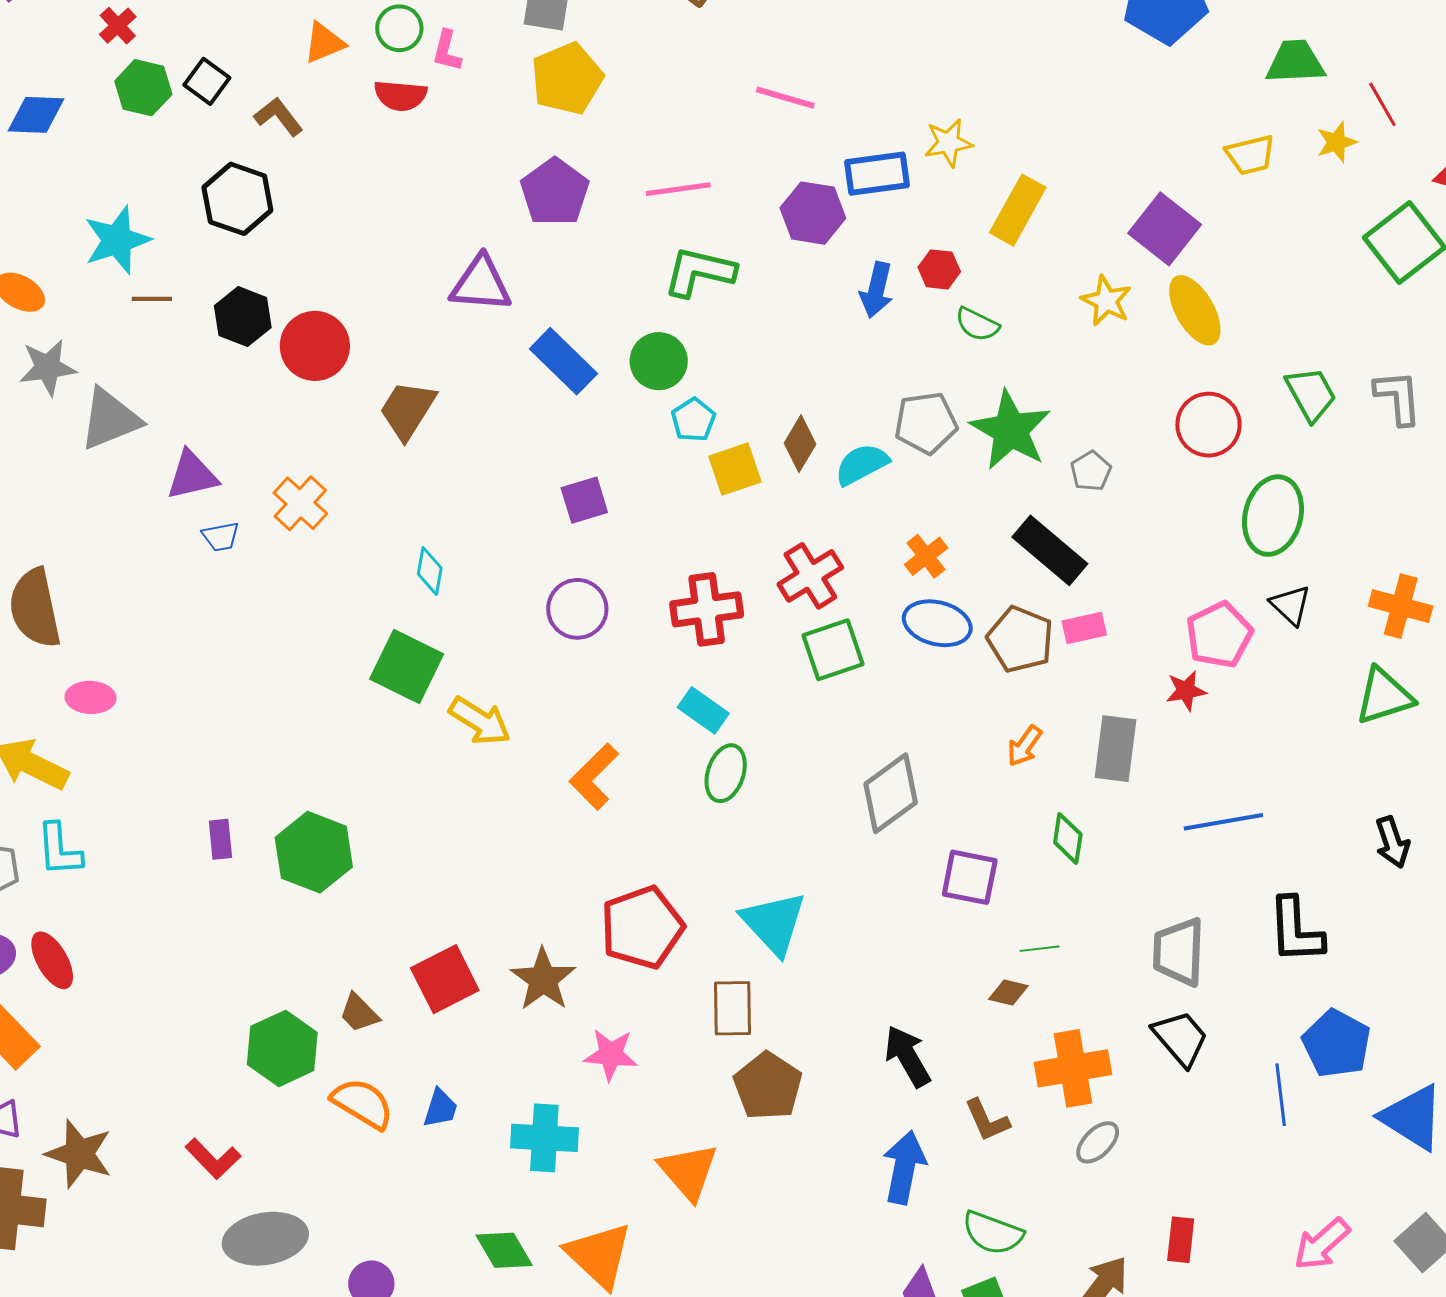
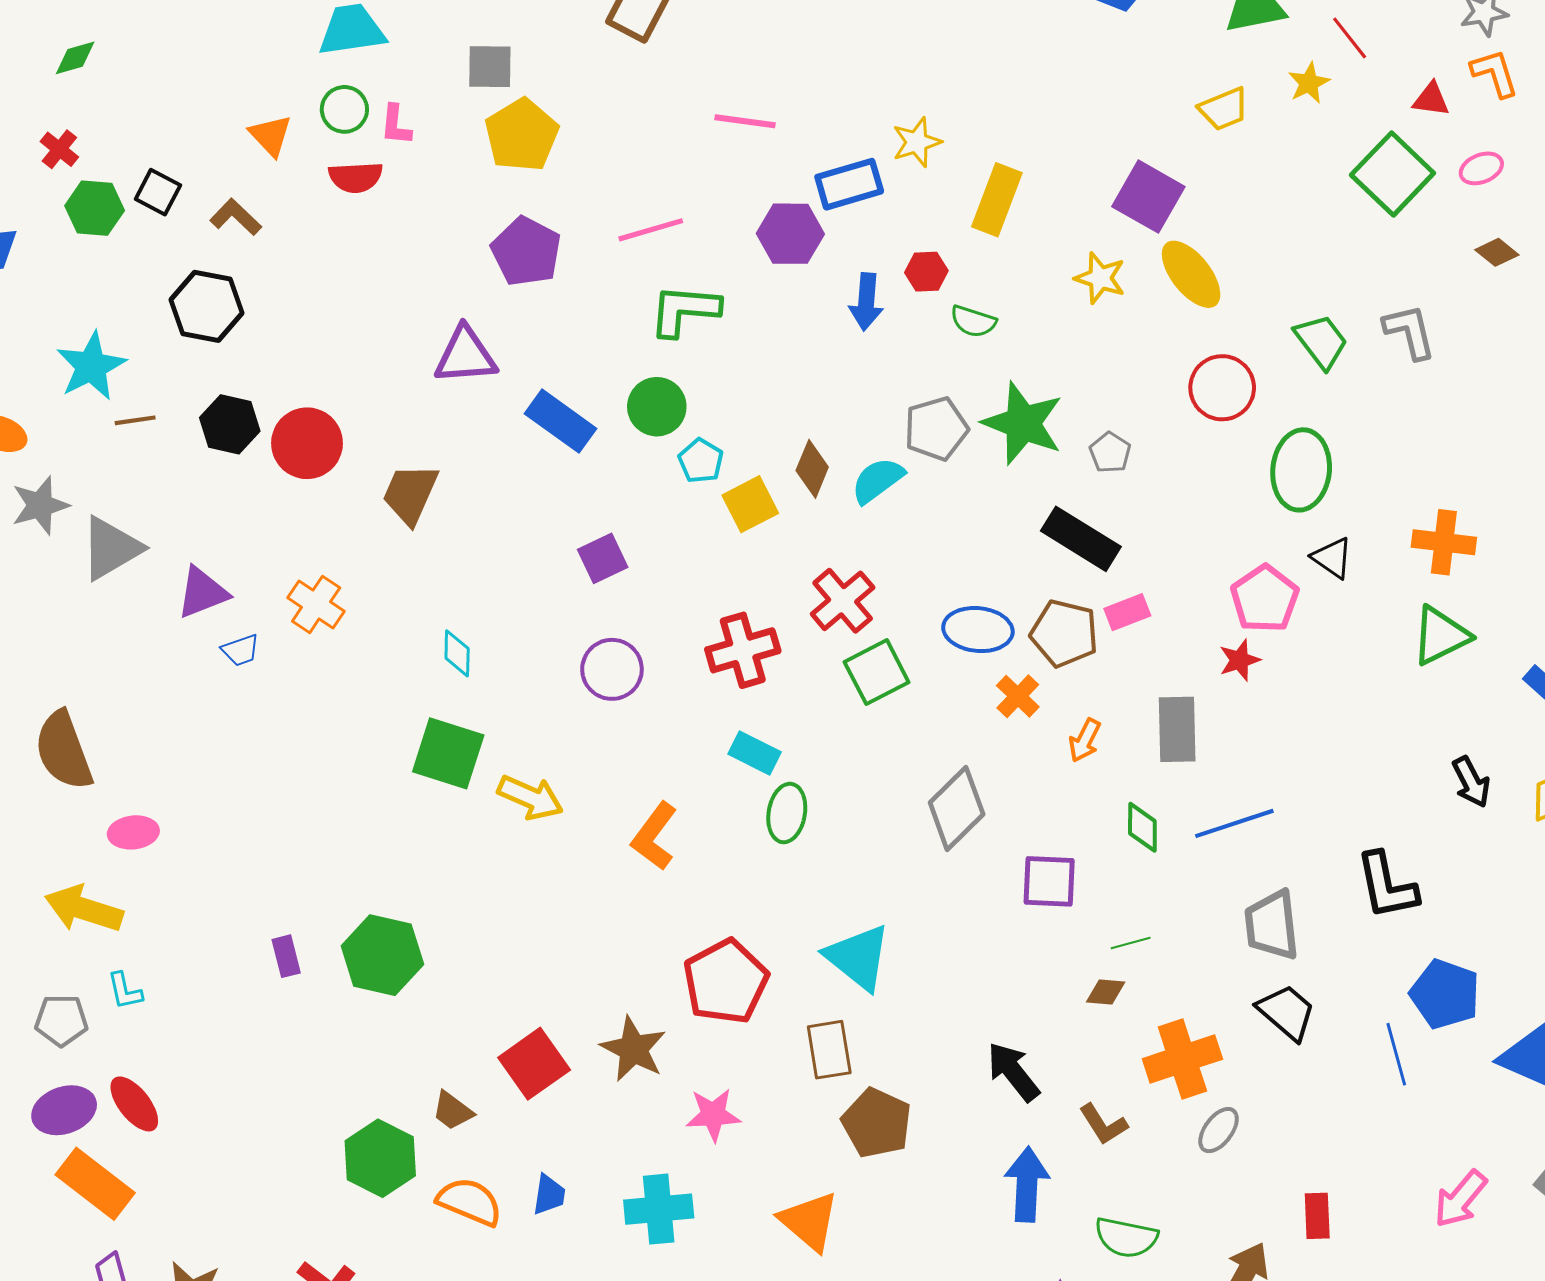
orange triangle: (324, 43) -> (271, 135), turned -42
orange cross: (926, 556) -> (1018, 696), moved
blue line: (1223, 822) -> (1234, 823), moved
cyan L-shape: (59, 850) -> (125, 991), size x0.7

